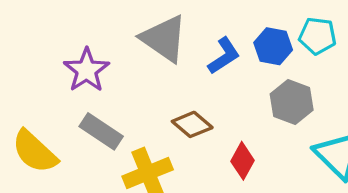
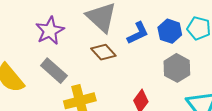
brown diamond: (192, 124) -> (103, 52), moved

